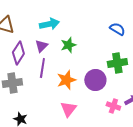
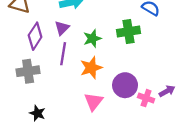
green star: (68, 45) -> (92, 38), moved
green cross: (117, 63) -> (129, 31), moved
purple circle: (95, 80) -> (125, 85), moved

